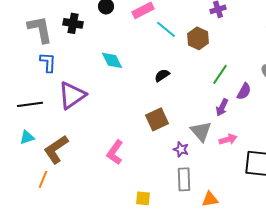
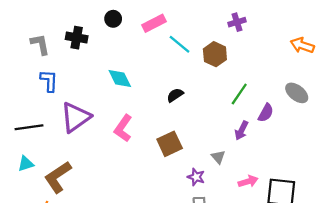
gray L-shape: (40, 29) -> (40, 44), size x0.7
gray triangle: (201, 131) -> (218, 157), size x0.6
pink arrow: (228, 139) -> (248, 181), moved
pink L-shape: (115, 152) -> (123, 128), moved

